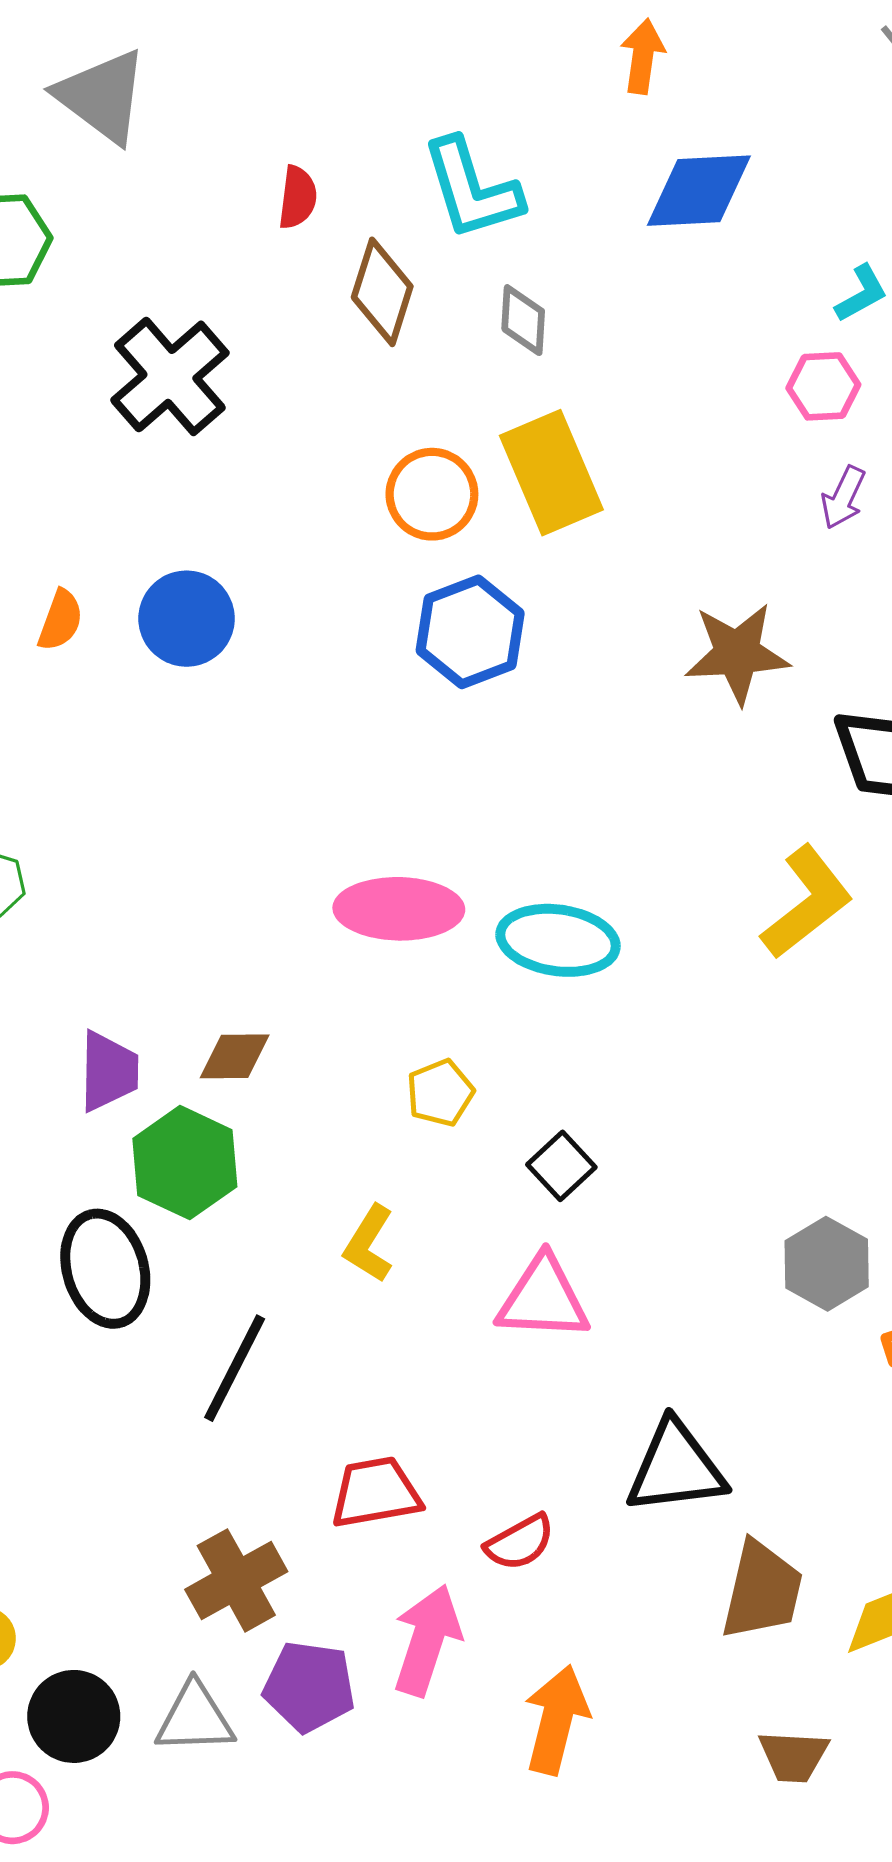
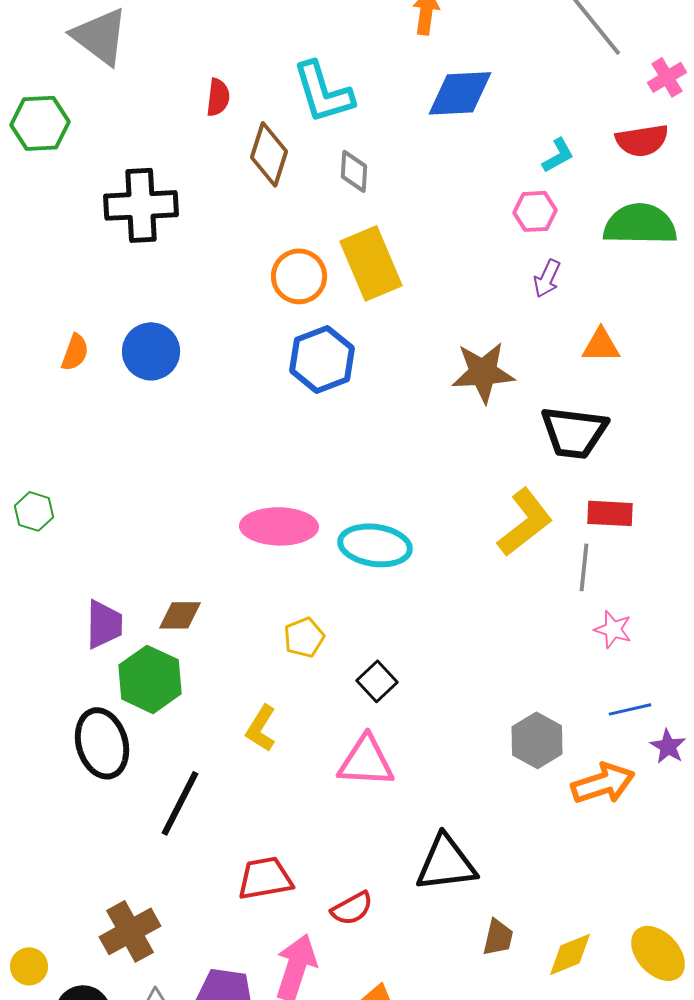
black cross: (170, 376) -> (141, 205), turned 38
brown cross: (236, 1580) -> (130, 931), moved
brown trapezoid: (762, 1590) -> (498, 937), size x0.6

